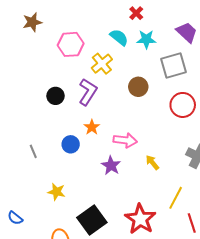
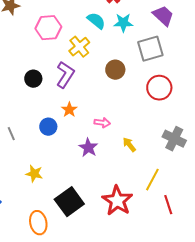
pink arrow: (125, 140) -> (102, 123), size x0.7

